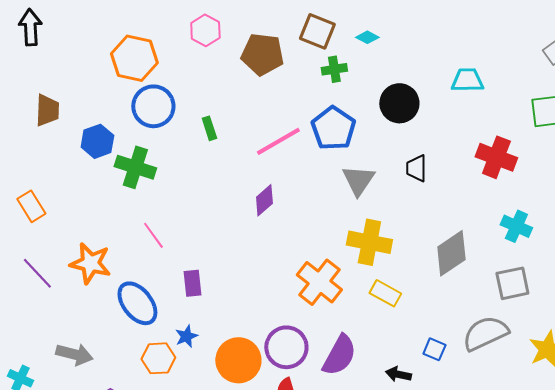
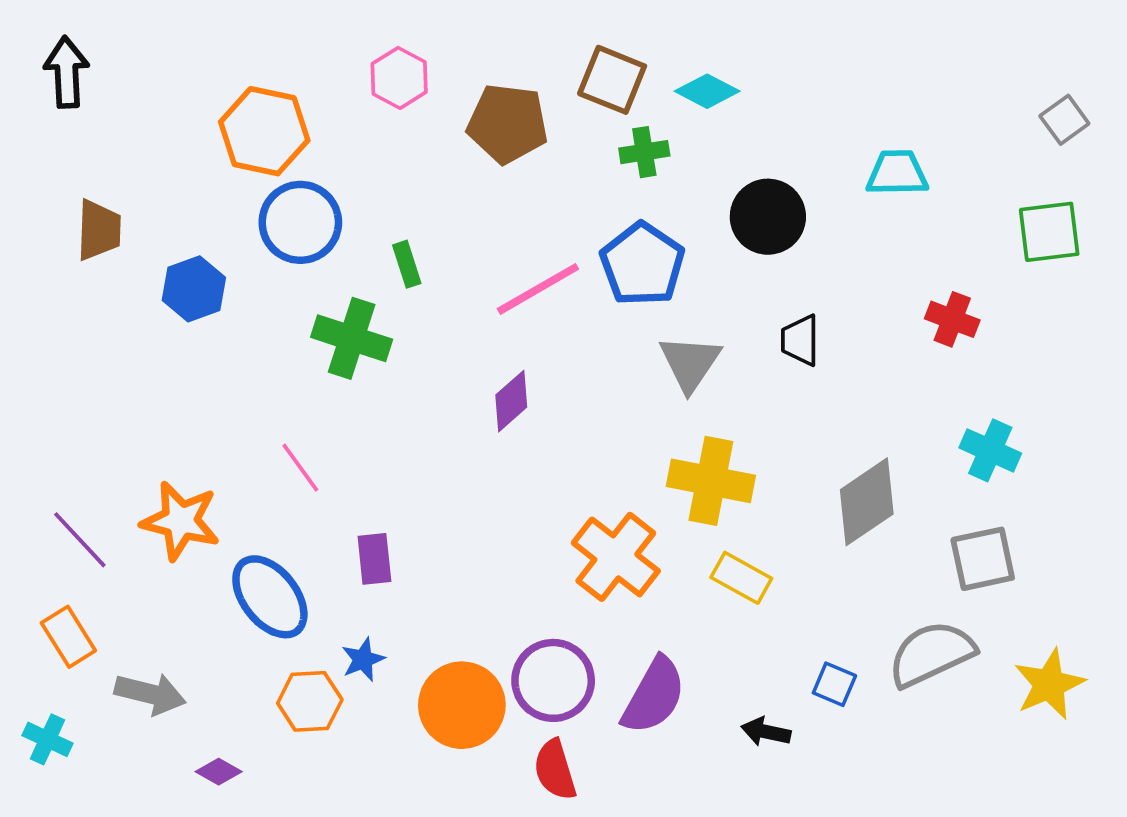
cyan diamond: (367, 37) -> (707, 91), size x1.4
red cross: (496, 157) -> (952, 319), size x0.7
green cross: (135, 167) -> (352, 338), moved
orange rectangle: (31, 206) -> (68, 637), moved

